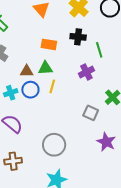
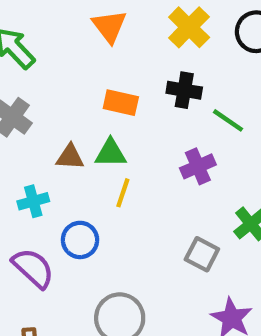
green line: (99, 50) -> (228, 120), turned -42
blue circle: (30, 90) -> (80, 240), moved

